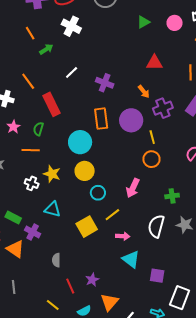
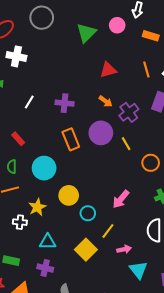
green triangle: (143, 22) -> (86, 33), size x1.5
red rectangle: (52, 104) -> (18, 139), size x0.6
cyan circle: (80, 142) -> (44, 168), moved
orange circle: (151, 159) -> (151, 163), moved
yellow star: (52, 174) -> (37, 207), turned -30
pink arrow: (133, 188) -> (121, 199), turned 30
purple cross: (33, 232) -> (45, 268), moved
cyan triangle: (131, 259) -> (138, 270), turned 30

